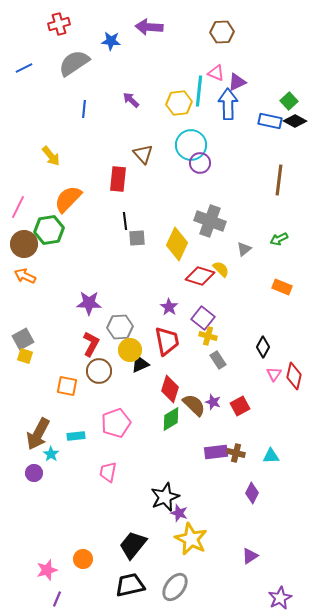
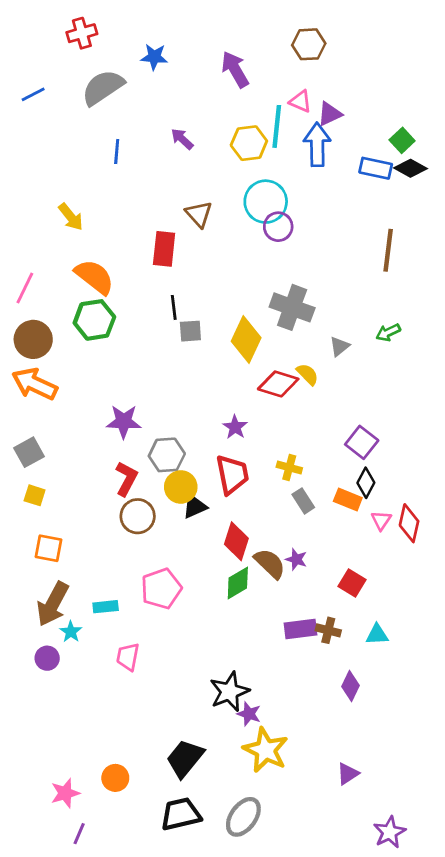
purple arrow: (149, 27) -> (235, 69), moved, turned 56
orange semicircle: (68, 199) -> (94, 277), turned 84
green hexagon: (49, 230) -> (94, 320), moved
orange arrow: (25, 276) -> (35, 384), size x1.5
orange rectangle: (282, 287) -> (348, 499), moved
purple square: (203, 318) -> (362, 442), moved
gray square: (23, 339) -> (29, 452), moved
orange square: (67, 386) -> (48, 548), moved
red square: (240, 406) -> (352, 583), moved, turned -30
pink trapezoid: (108, 472) -> (128, 657), moved

